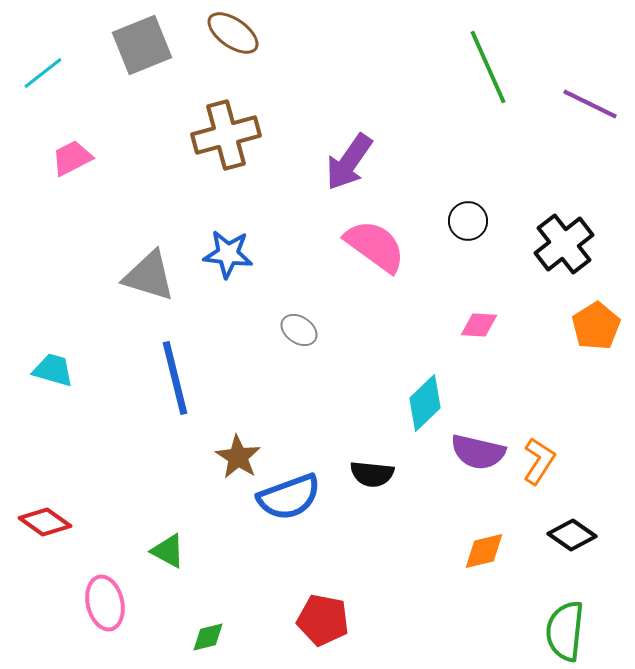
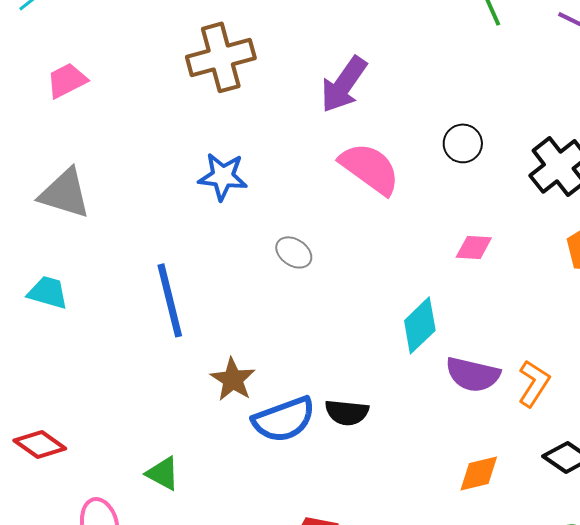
gray triangle: (149, 276) -> (65, 193), moved
black semicircle: (372, 474) -> (347, 412), moved

